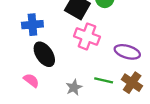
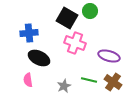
black ellipse: (44, 54) -> (39, 58), turned -30
pink semicircle: (31, 80) -> (28, 80), turned -136

